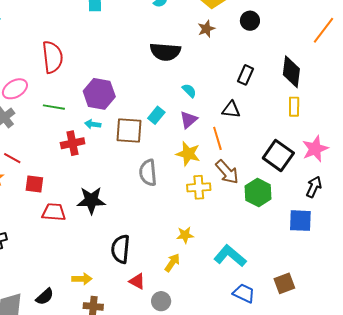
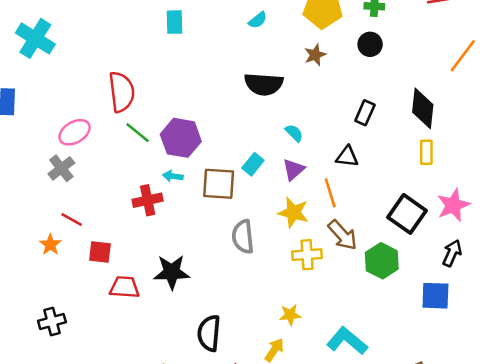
green line: (54, 107) -> (138, 133), moved, turned 30

